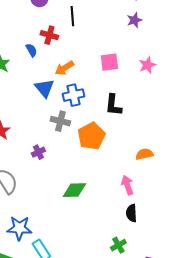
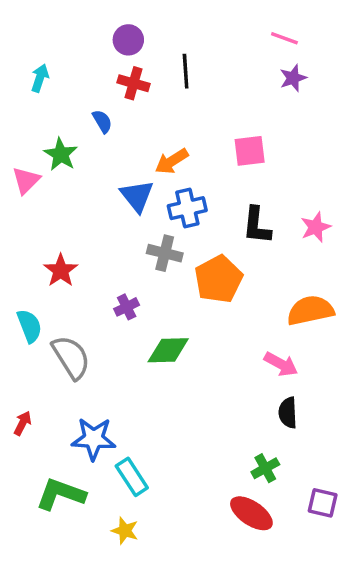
red cross: (49, 35) -> (134, 83), moved
blue semicircle: (31, 50) -> (102, 121), moved
pink star: (147, 65) -> (316, 227), moved
orange semicircle: (144, 154) -> (310, 310), size x1.5
pink arrow: (127, 185) -> (281, 364), turned 138
green diamond: (74, 190) -> (168, 350), moved

